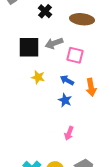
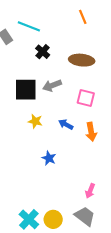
pink square: (75, 55) -> (86, 98), moved
blue star: (65, 100) -> (49, 158), moved
pink arrow: (69, 133) -> (90, 191), moved

